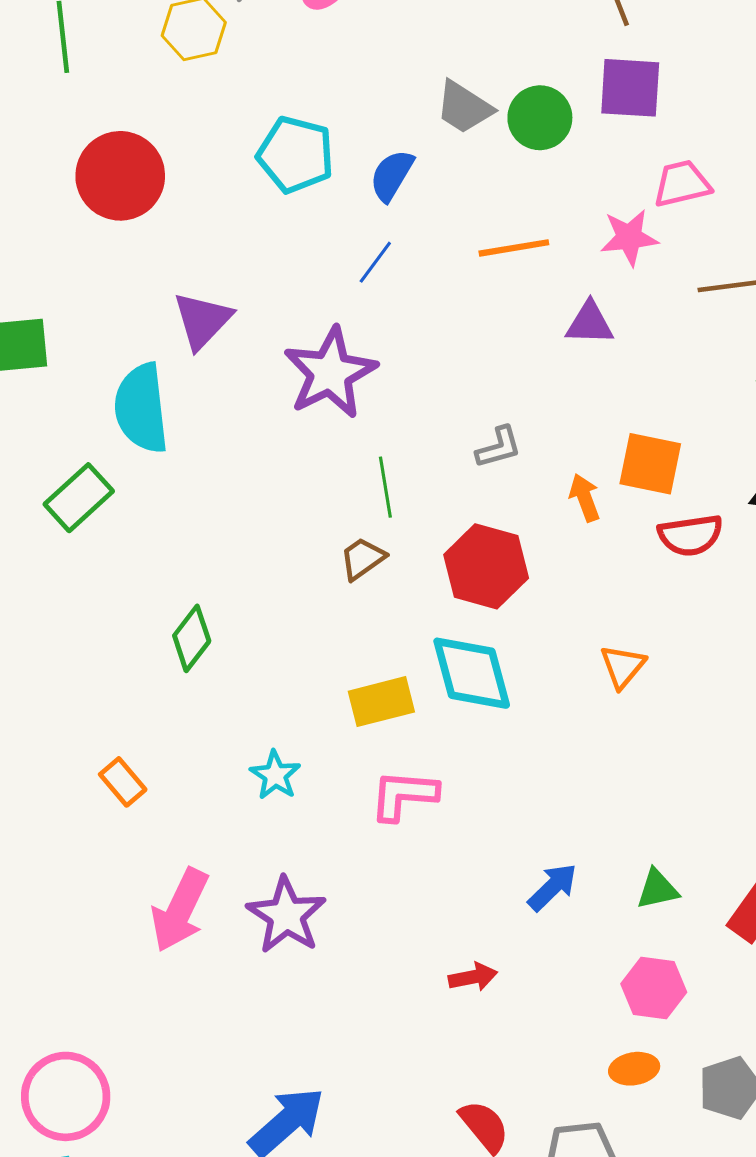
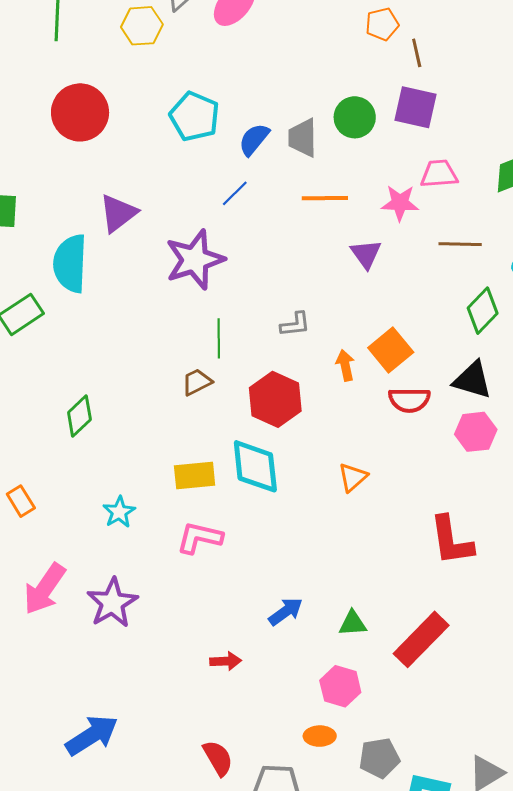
gray trapezoid: (464, 107) -> (303, 138), moved, turned 48
purple triangle: (590, 323) -> (366, 254), turned 44
orange square: (650, 464) -> (391, 350), turned 30

